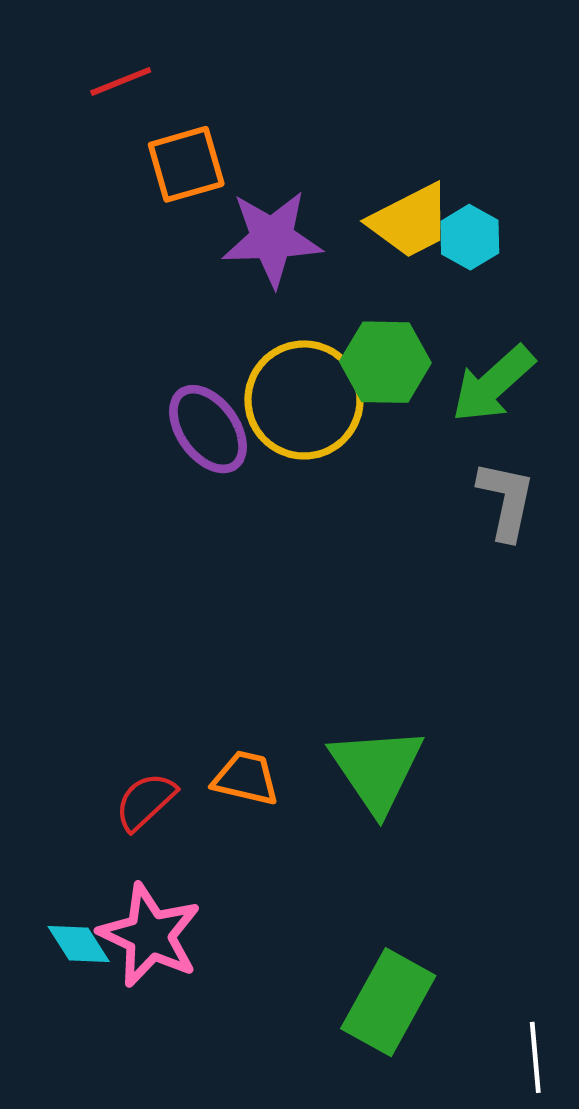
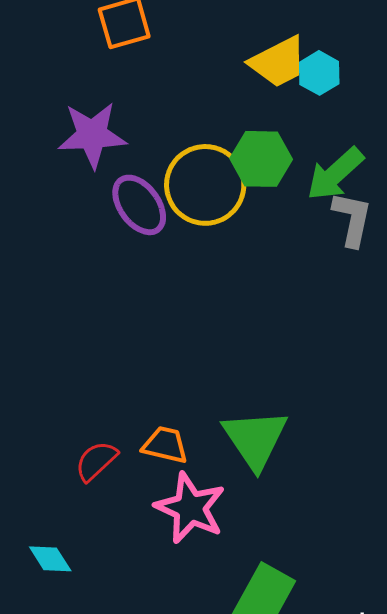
purple star: (272, 239) -> (92, 135), moved
gray L-shape: (506, 500) -> (352, 219), moved
pink star: (150, 935) -> (190, 508), moved

